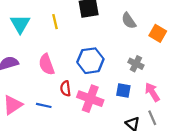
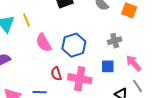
yellow line: (55, 22) -> (27, 20), moved
pink semicircle: (47, 64) -> (44, 43), moved
gray cross: (136, 64) -> (115, 41), turned -32

